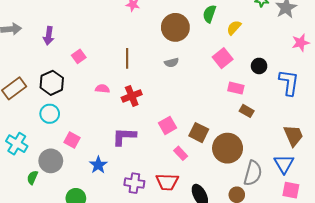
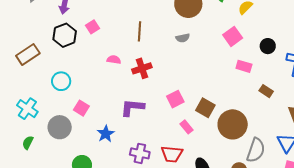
black hexagon: (52, 83) -> (65, 35), moved
brown rectangle: (247, 111) -> (266, 91), moved
green semicircle: (32, 178) -> (28, 143), moved

